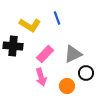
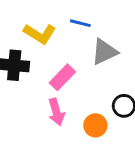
blue line: (57, 18) -> (80, 23), turned -56
gray triangle: (73, 54) -> (104, 52), moved

